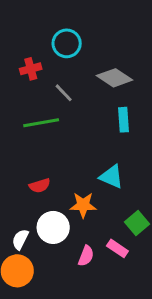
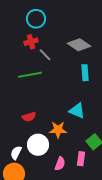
cyan circle: (67, 43) -> (36, 19), moved
red cross: (31, 69) -> (31, 42), moved
pink rectangle: (117, 248) -> (81, 159), turned 64

